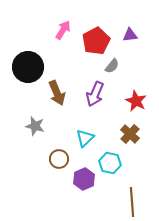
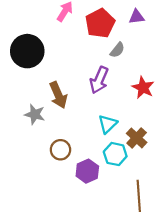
brown arrow: (57, 93) -> (58, 95), moved
brown cross: (130, 134) -> (137, 138), moved
cyan triangle: (85, 138) -> (108, 124), moved

